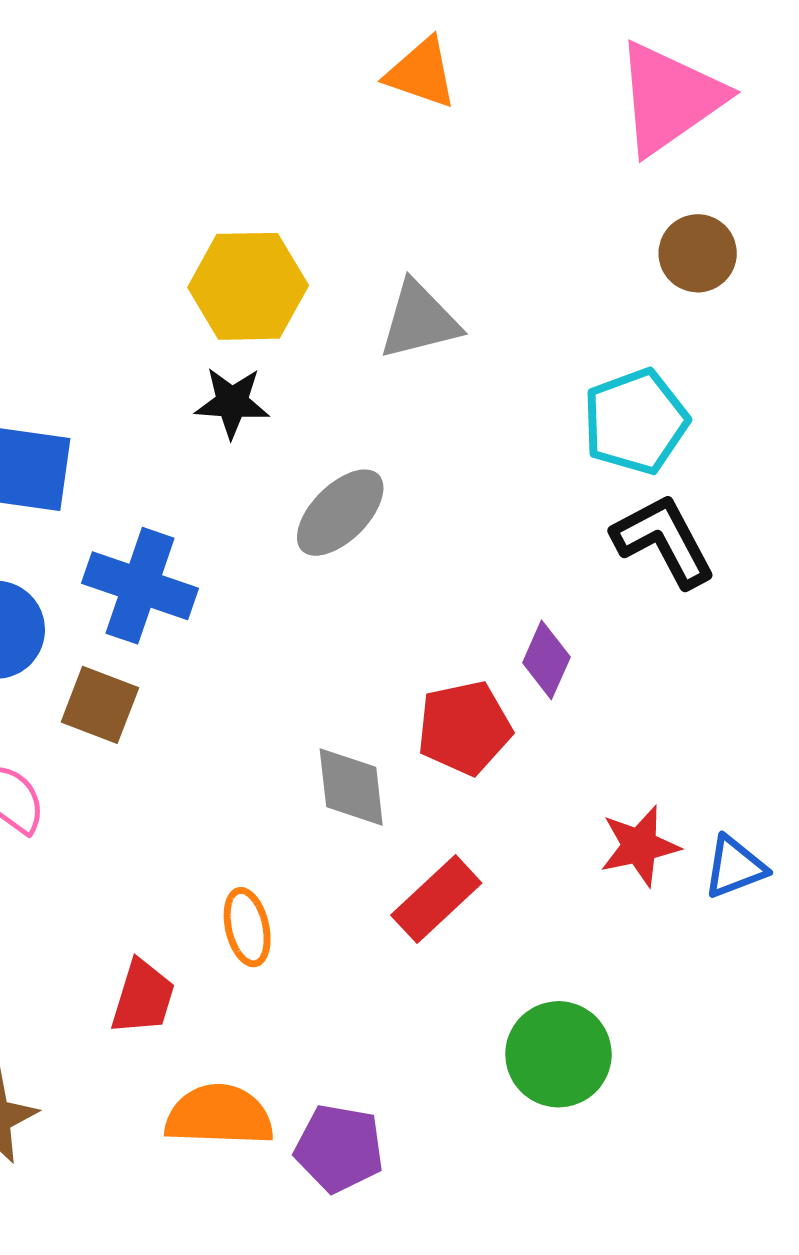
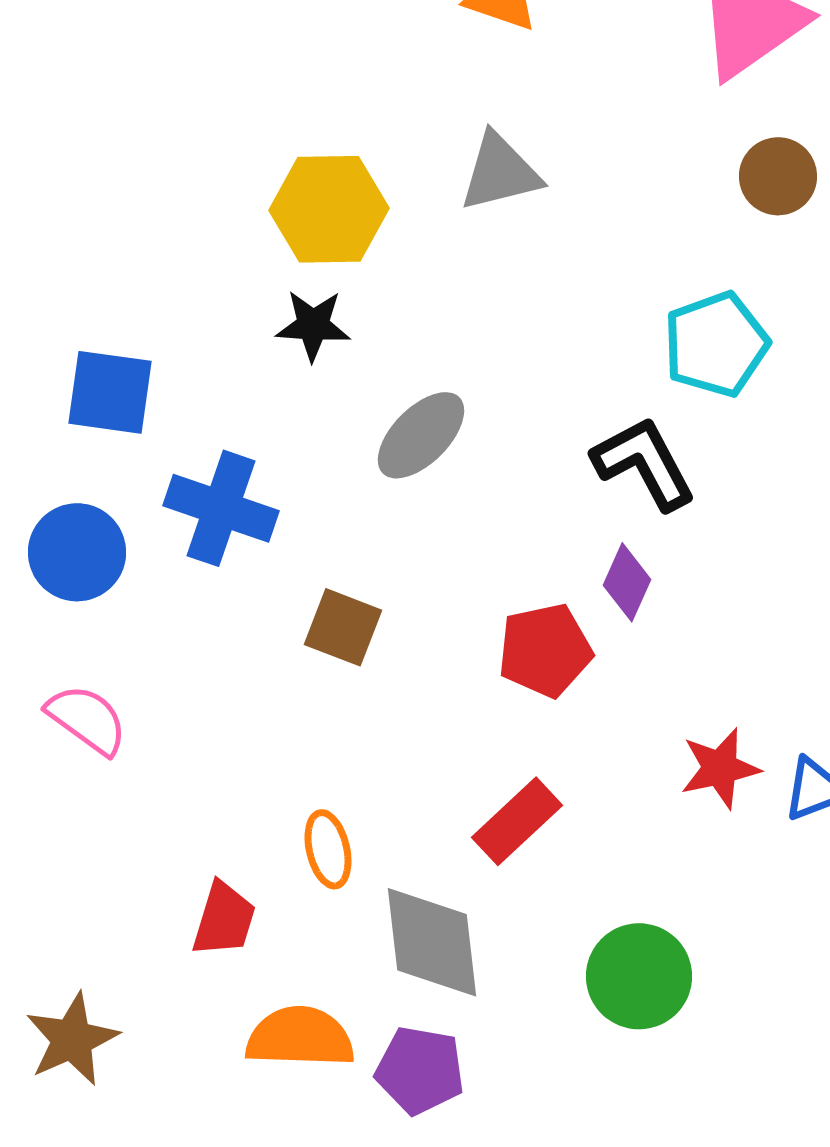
gray triangle: (419, 320) -> (500, 172), moved
black L-shape: (664, 541) -> (644, 463), moved
brown square: (100, 705) -> (343, 627), moved
gray diamond: (351, 787) -> (432, 942), moved, size x1.4

